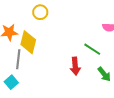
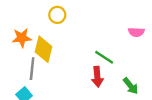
green line: (92, 49) -> (104, 57), moved

